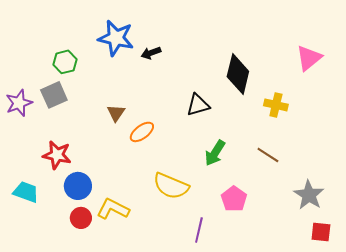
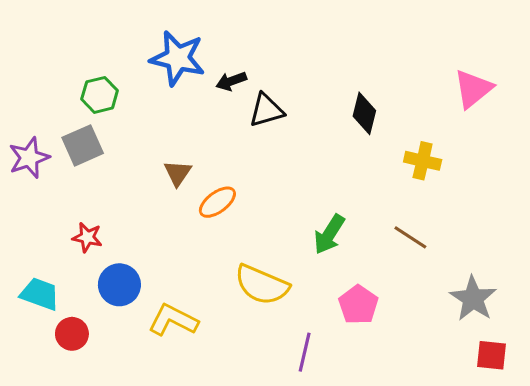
black diamond: (238, 74) -> (364, 113), size x0.7
black triangle: (198, 105) -> (266, 110), moved
red star: (57, 155) -> (87, 237), size x0.7
red circle: (81, 218) -> (72, 334), moved

